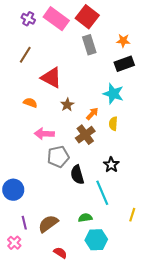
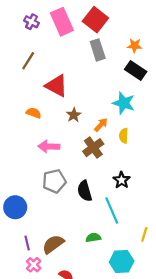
pink rectangle: (56, 19) -> (62, 22), turned 30
black rectangle: (124, 64) -> (136, 71), turned 54
gray pentagon: (58, 157) -> (54, 181), moved
cyan hexagon: (96, 240) -> (122, 261), moved
pink cross: (14, 243) -> (34, 265), moved

